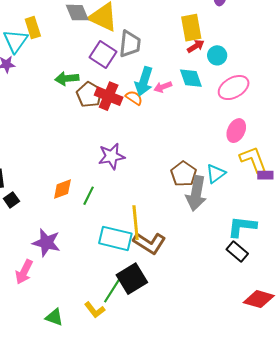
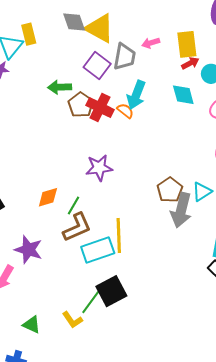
pink arrow: (163, 87) -> (151, 43), moved
cyan rectangle: (115, 238) -> (98, 250), turned -36
brown L-shape: (149, 243) -> (77, 227), moved, turned -60

